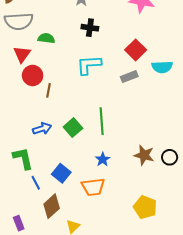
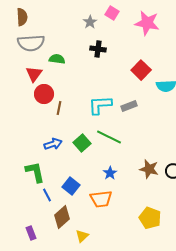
cyan L-shape: (89, 65) -> (100, 105), moved
gray rectangle: (129, 77) -> (129, 106), moved
green line: (102, 121) -> (109, 137), turned -60

